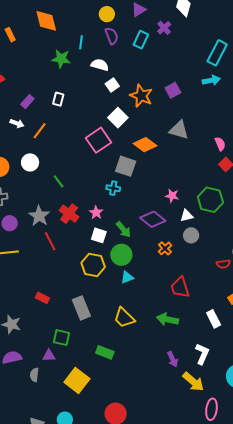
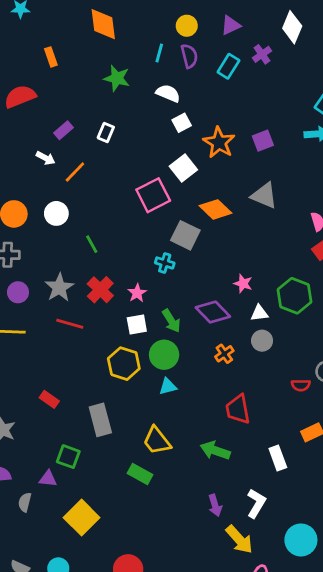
orange rectangle: (10, 35) -> (51, 57), moved
cyan line: (81, 42) -> (159, 53), moved
white square: (99, 235) -> (137, 325), turned -35
red line: (50, 241) -> (70, 324), turned -54
green rectangle: (105, 352) -> (140, 474), moved

